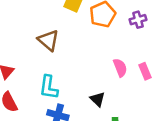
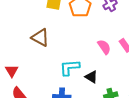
cyan L-shape: (49, 87) -> (70, 68), moved, turned 90

